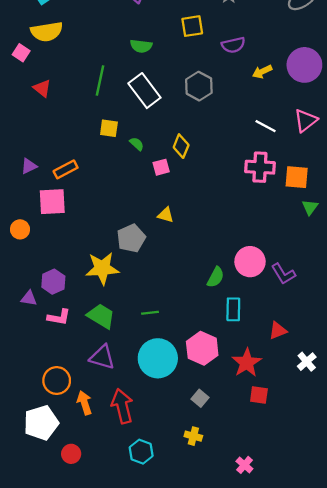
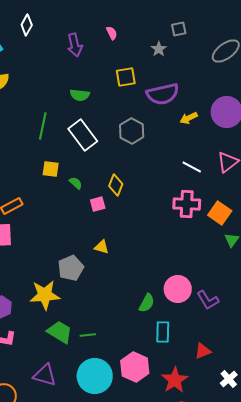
purple semicircle: (233, 45) -> (163, 94), size x1.5
orange square: (297, 177) -> (220, 213), turned 30
green trapezoid: (101, 316) -> (60, 332), moved

